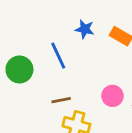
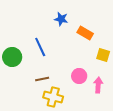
blue star: (85, 29) -> (61, 19), moved

